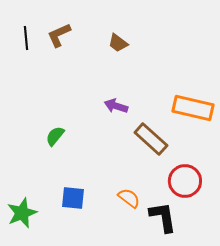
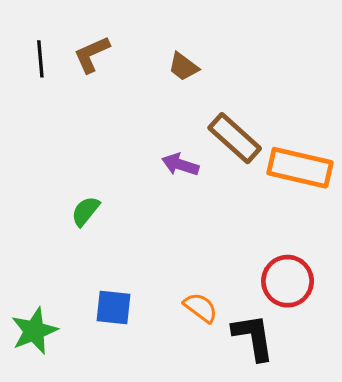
brown rectangle: (151, 139) -> (235, 138), moved

